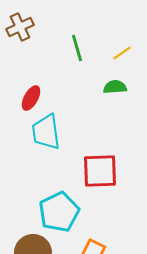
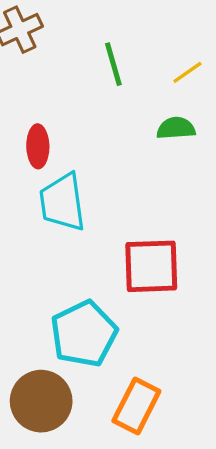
red ellipse: (31, 98) -> (38, 146), turned -30

